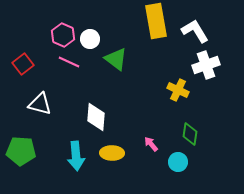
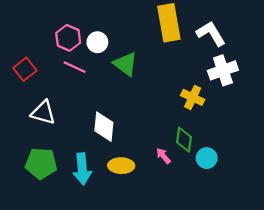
green diamond: (190, 134) -> (184, 140), moved
green pentagon: (21, 151) -> (41, 163), moved
cyan circle: (178, 162) -> (207, 158), moved

